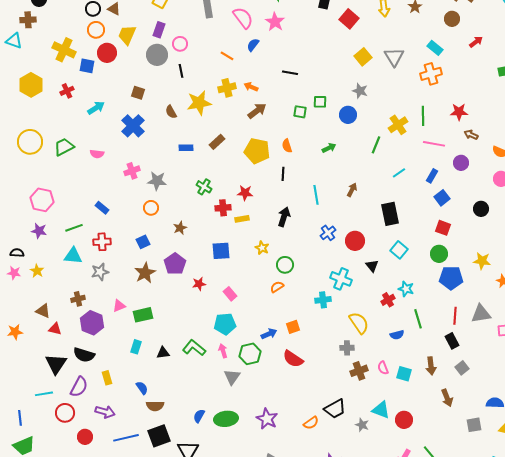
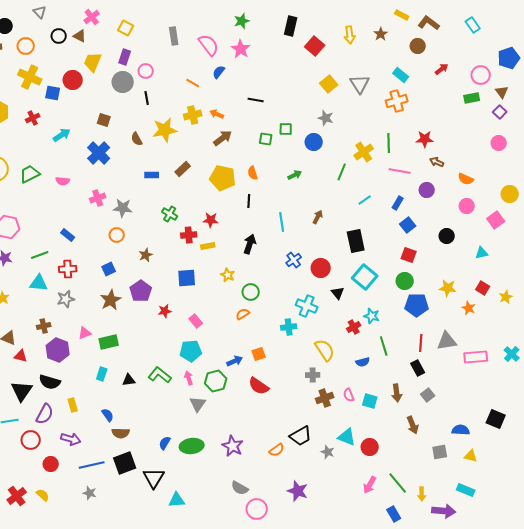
orange circle: (96, 30) -> (26, 46), moved
cyan square: (399, 250) -> (365, 277), size x1.4

